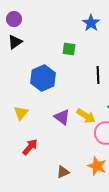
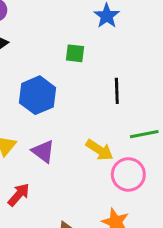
purple triangle: (62, 117) -> (43, 151), moved

